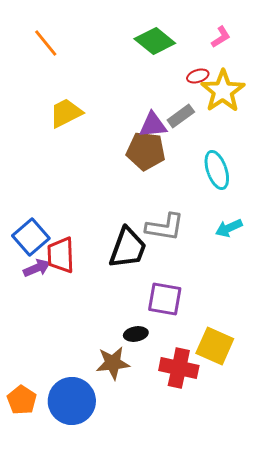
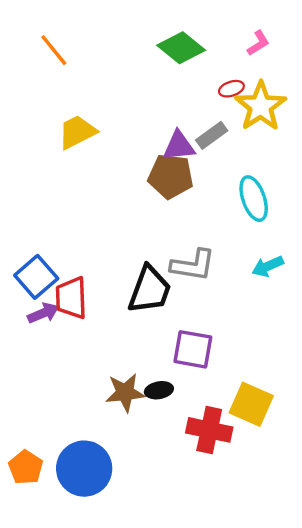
brown star: (113, 363) -> (125, 393), moved

